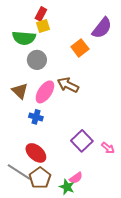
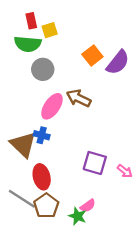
red rectangle: (41, 14) -> (31, 21), moved, turned -40
purple semicircle: (102, 28) -> (118, 62), moved
brown triangle: (20, 91) -> (23, 144), moved, size x1.4
purple square: (82, 141) -> (95, 163), turned -30
red ellipse: (36, 153) -> (42, 177), turned 35

